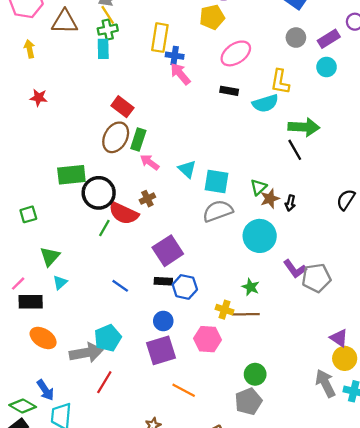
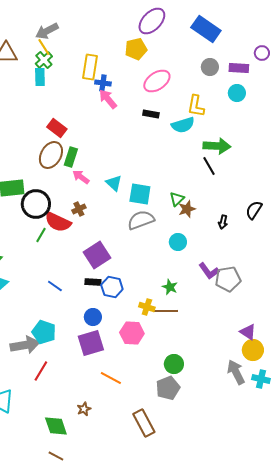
green cross: (108, 30) -> (44, 60), turned -30
purple rectangle: (329, 39) -> (239, 68), turned 36
black arrow: (290, 203) -> (223, 222), moved
cyan circle: (260, 236) -> (178, 242), size x0.6
cyan pentagon: (108, 338) -> (44, 332), turned -30

